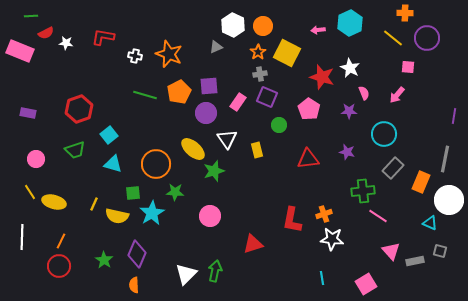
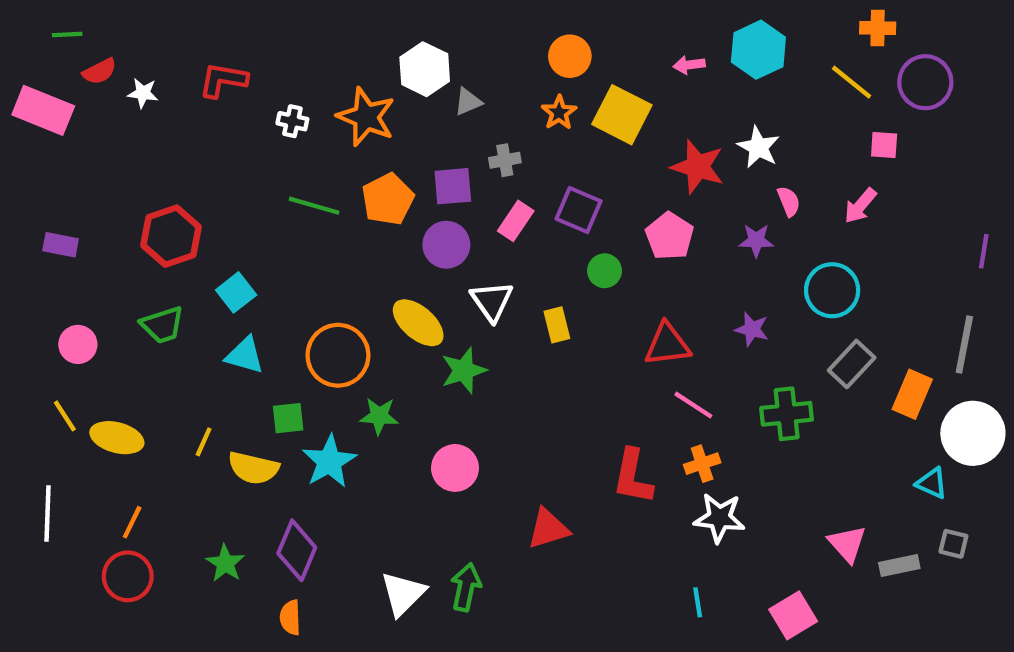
white hexagon: (233, 25) -> (425, 69), moved
gray cross: (260, 74) -> (505, 160), moved
pink line: (378, 216) -> (693, 405), moved

